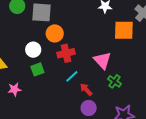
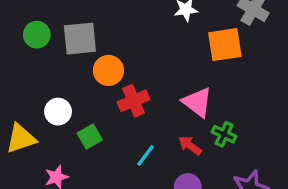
white circle: (33, 50) -> (58, 112), moved
cyan line: (72, 76) -> (145, 155), moved
red arrow: (86, 89) -> (190, 146), moved

